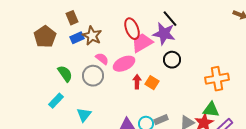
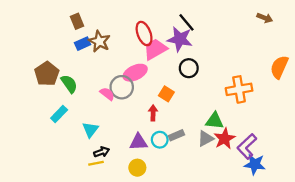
brown pentagon: (45, 37) -> (47, 74), moved
pink semicircle: (102, 59) -> (107, 94), moved
gray circle: (93, 76) -> (122, 87), moved
red arrow: (137, 82) -> (153, 113), moved
green triangle: (211, 110) -> (214, 121), moved

